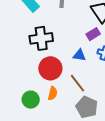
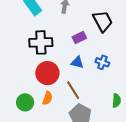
purple rectangle: (93, 34) -> (79, 37), moved

